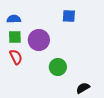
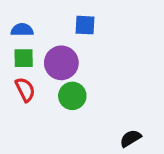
blue square: (69, 16) -> (85, 25), moved
green circle: (58, 67) -> (72, 96), moved

